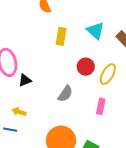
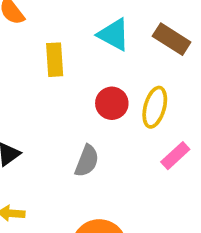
pink rectangle: (101, 106) -> (175, 156), moved, turned 49

